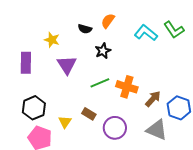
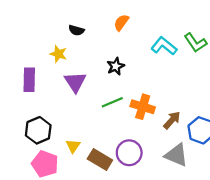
orange semicircle: (108, 21) -> (121, 22), moved
black semicircle: (85, 29) -> (76, 30), moved
brown rectangle: (89, 114) -> (100, 159), moved, size x1.5

